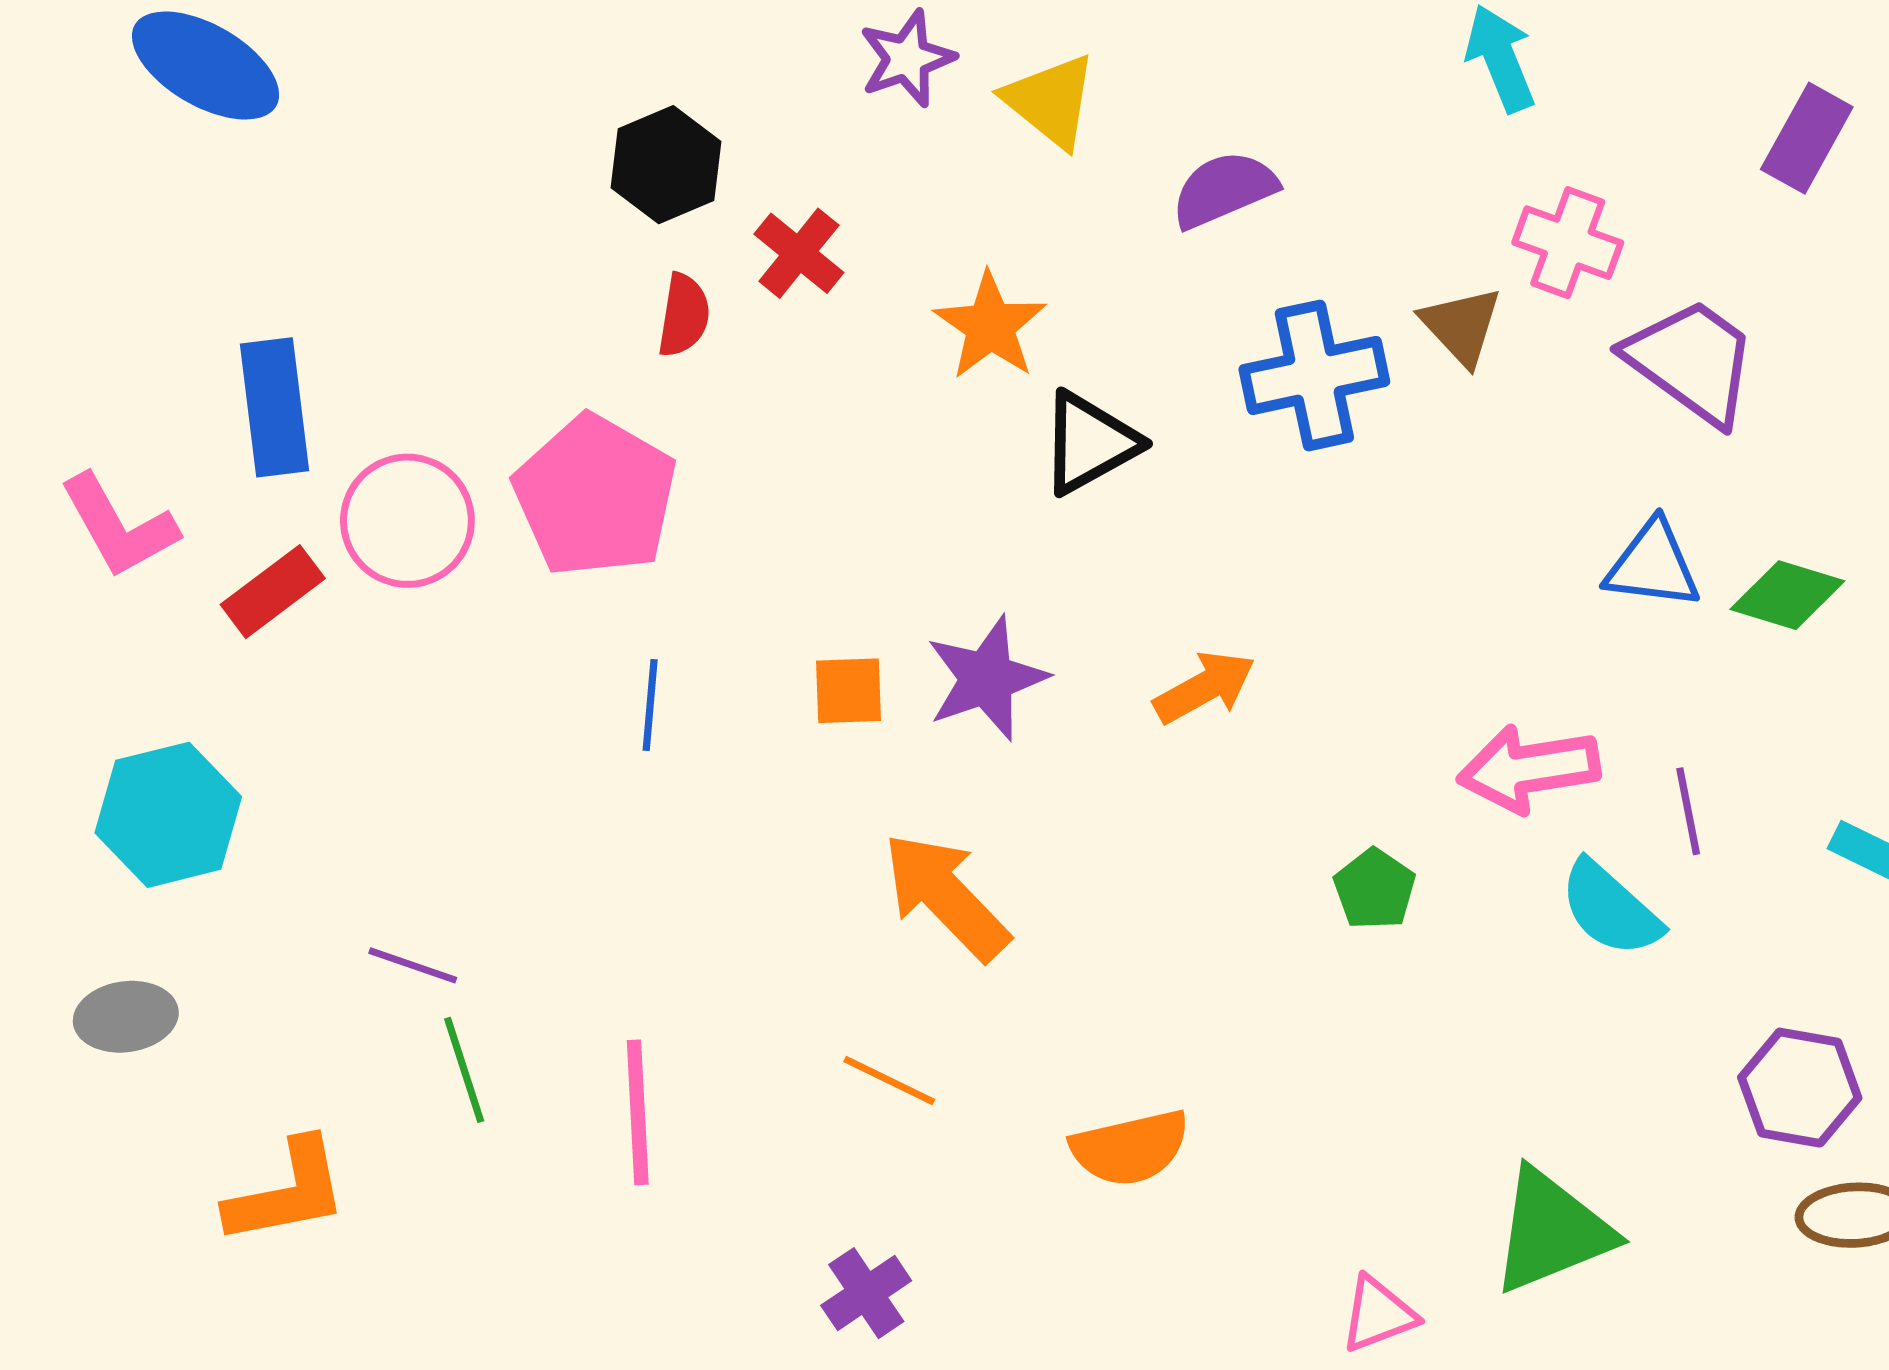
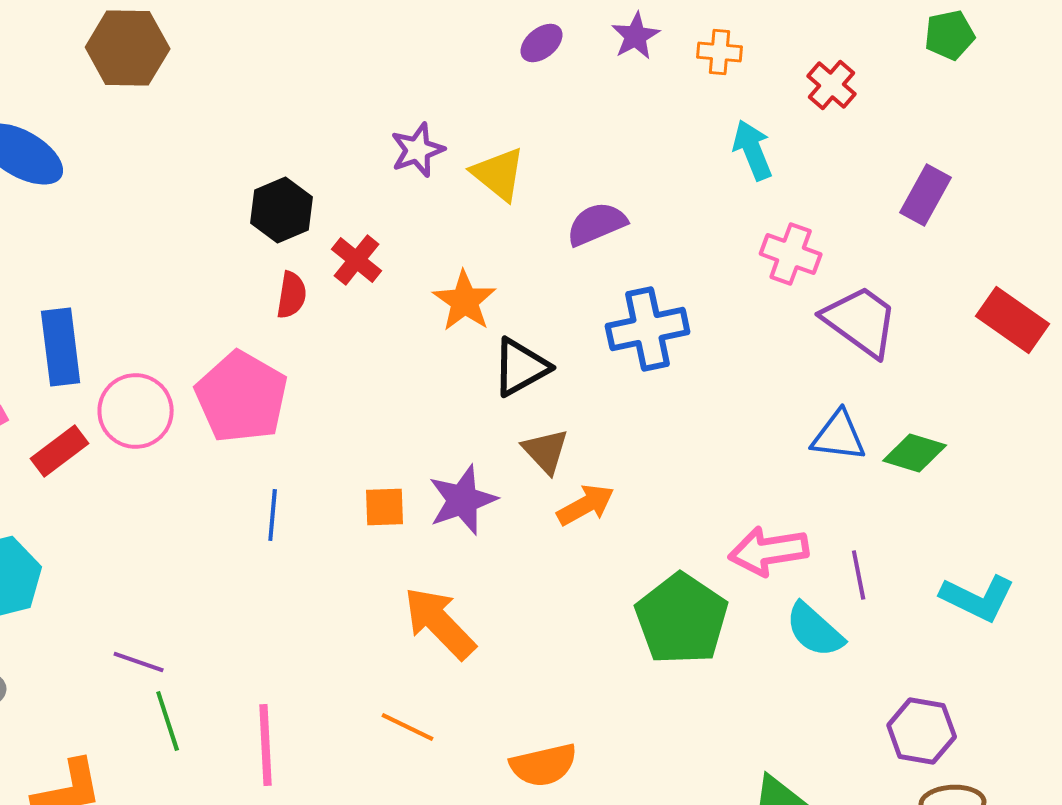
brown triangle: (1461, 326) -> (546, 451), moved
green pentagon: (1375, 889) -> (682, 619), size x2.0

